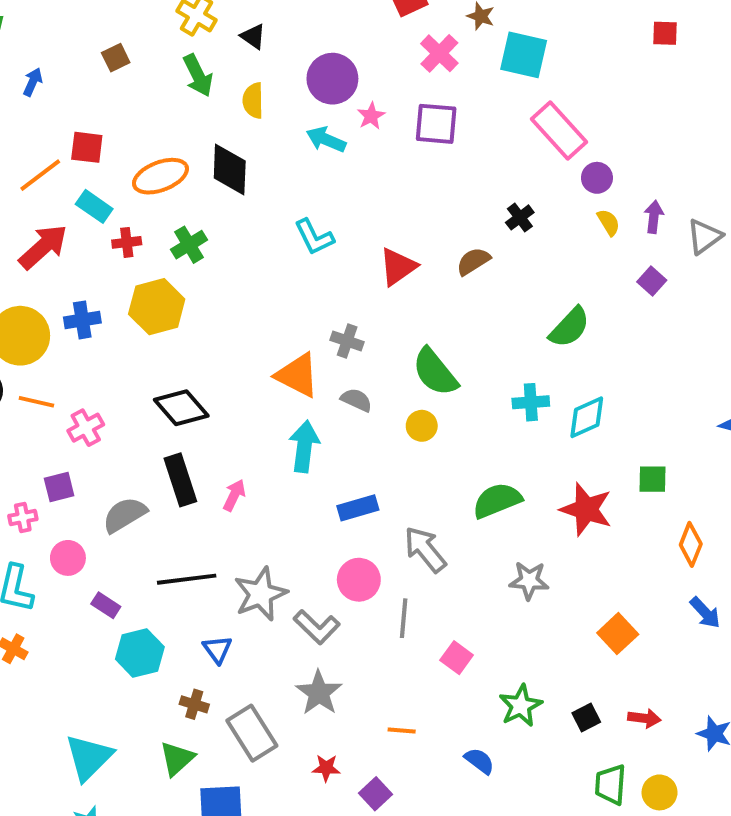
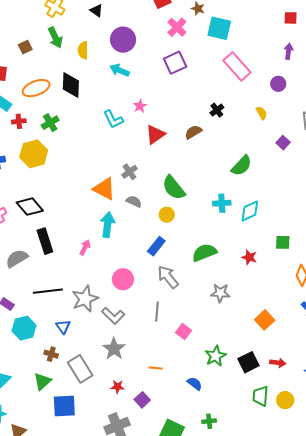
black triangle: (253, 37) -> (96, 10), moved
brown square: (116, 58) -> (25, 47), moved
pink star: (371, 116) -> (140, 106), moved
purple square: (436, 124) -> (175, 63), turned -30
purple circle: (597, 178) -> (278, 84), moved
purple arrow: (654, 217) -> (289, 51), moved
gray cross: (347, 341) -> (129, 172), turned 35
black diamond: (181, 408) -> (30, 207), moved
pink arrow: (234, 495) -> (85, 247), moved
blue rectangle: (358, 508) -> (156, 246), moved, turned -36
red star: (586, 509) -> (249, 257), size x0.6
pink circle: (359, 580) -> (123, 279), moved
black square: (586, 718) -> (248, 362), size x1.5

